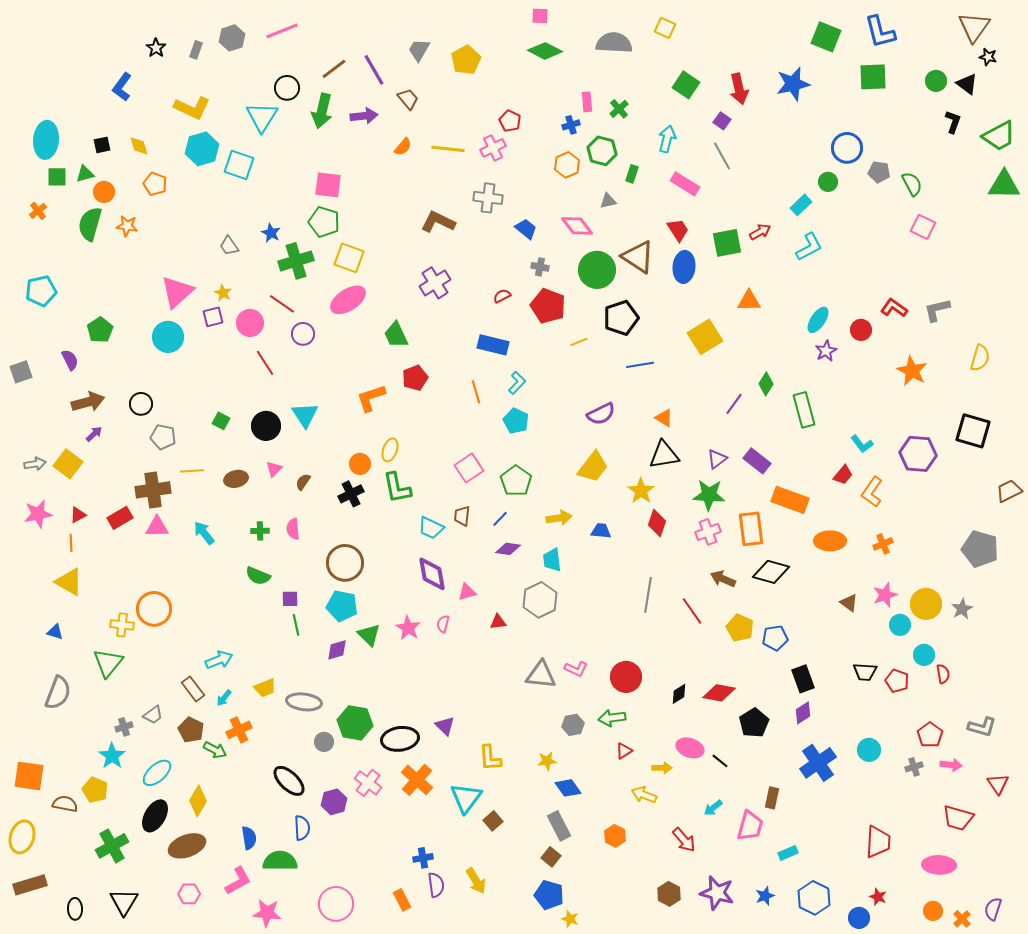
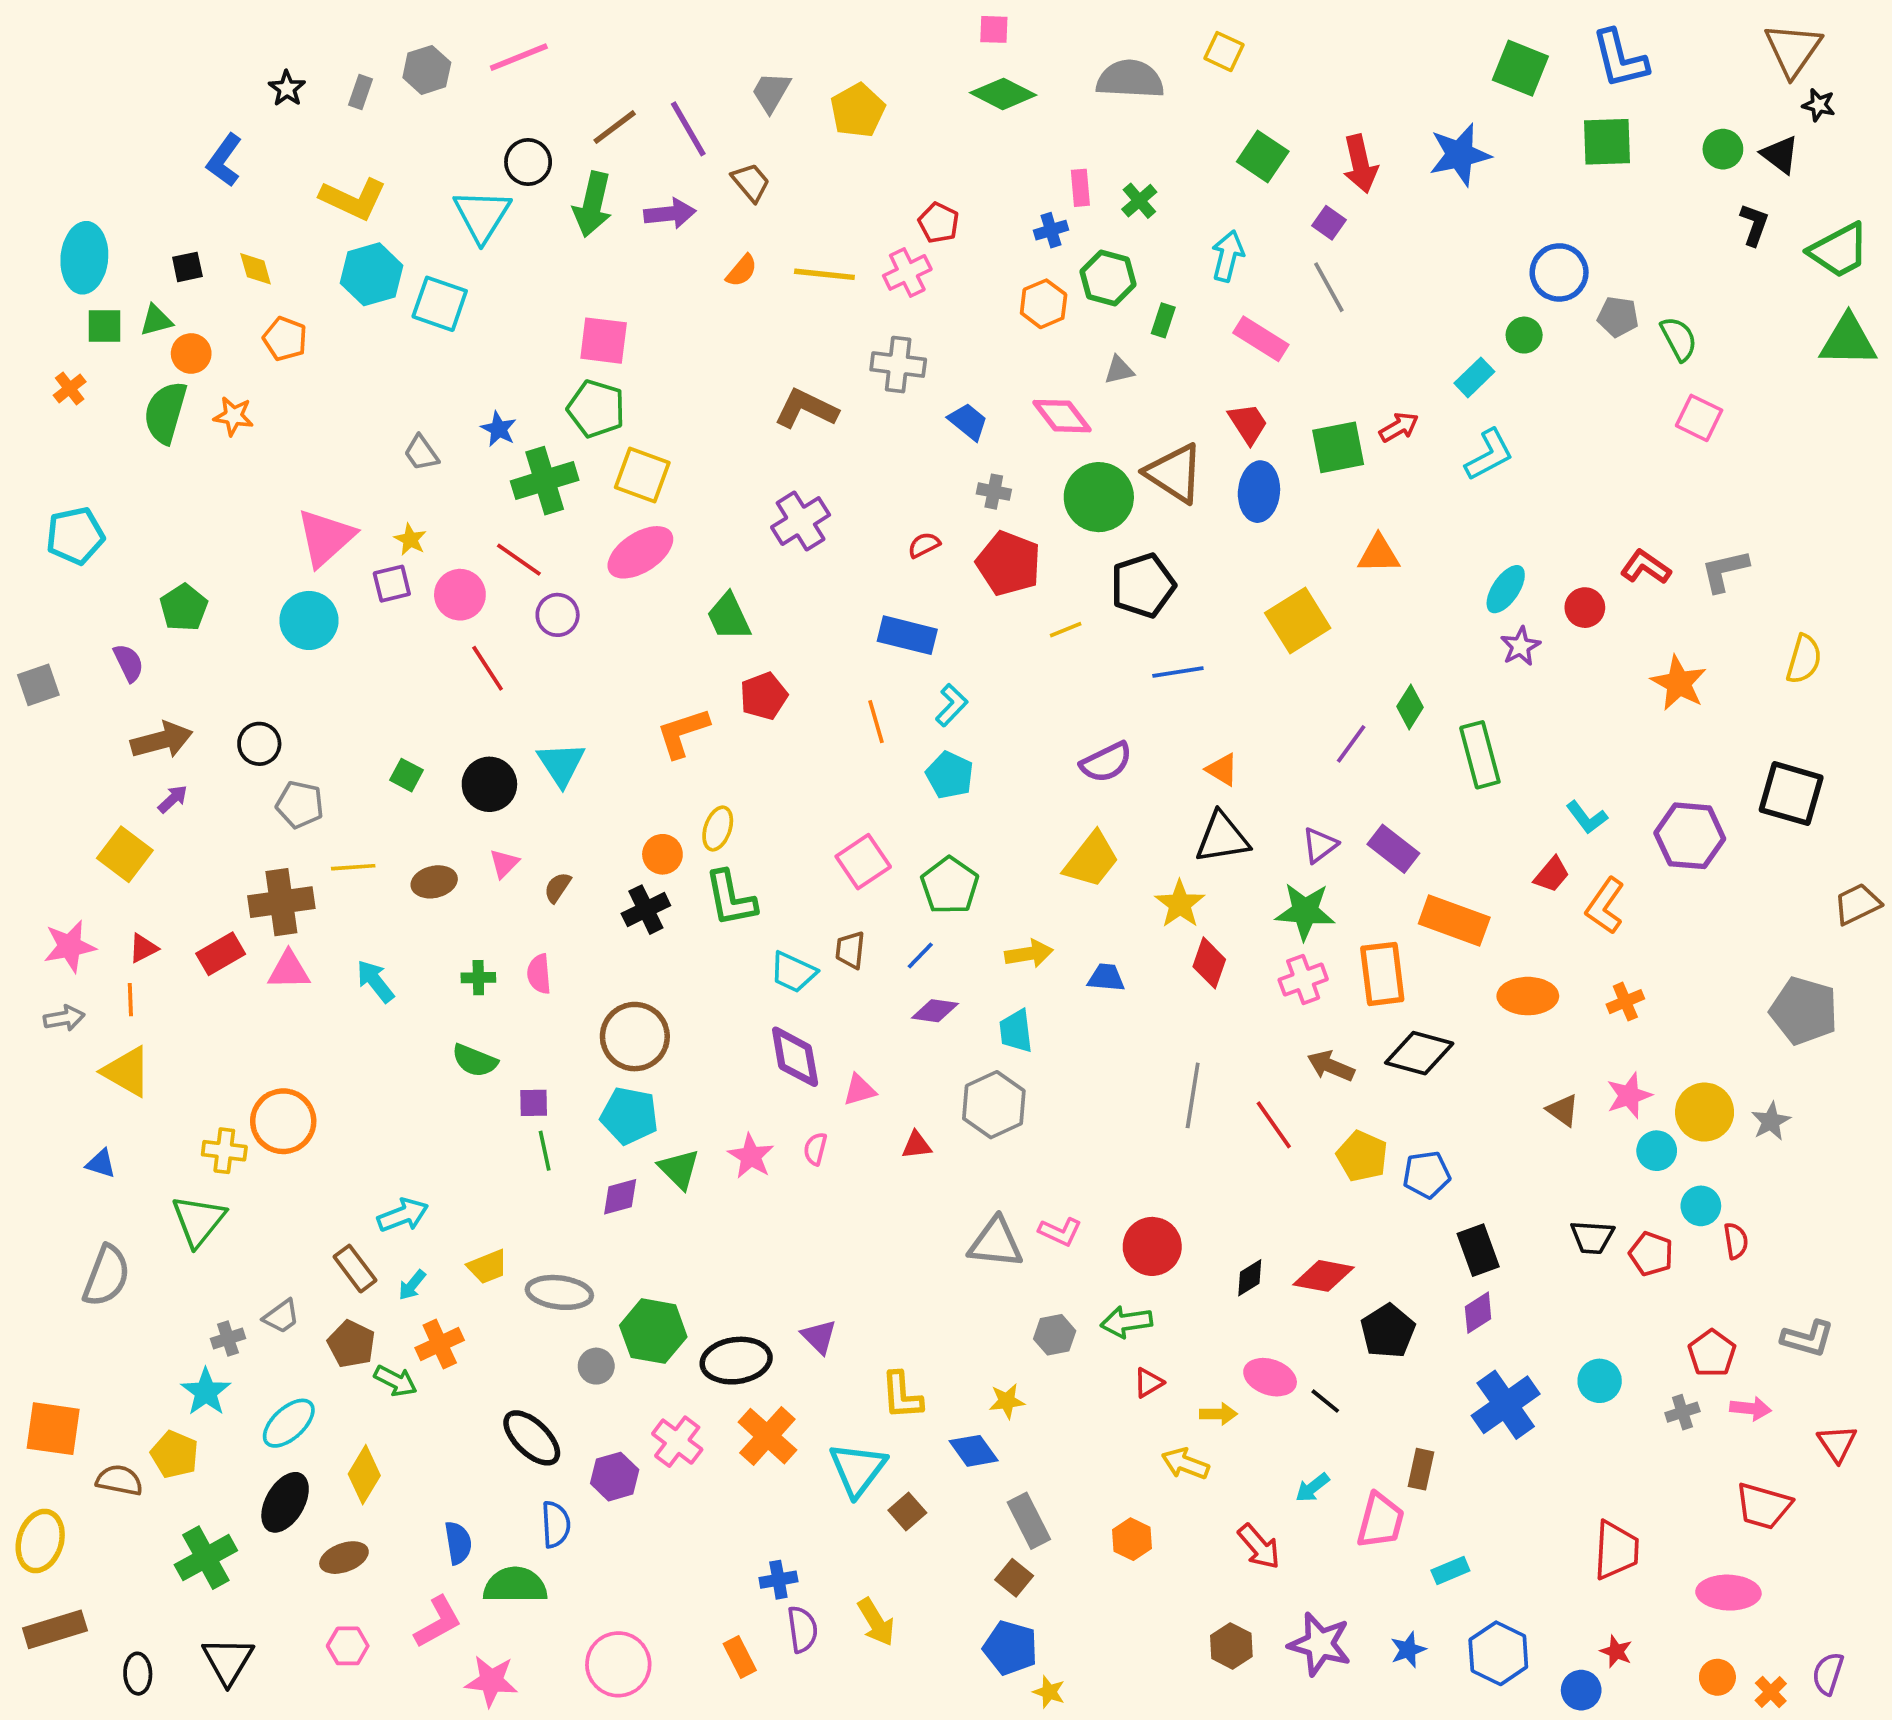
gray arrow: (35, 464) -> (64, 1018), moved
blue diamond: (568, 788) -> (974, 1451), moved
brown ellipse: (187, 846) -> (344, 1558), size x0.7

